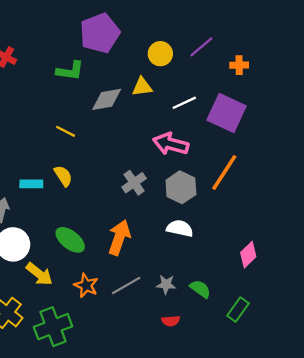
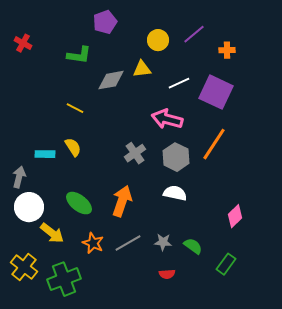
purple pentagon: (100, 33) -> (105, 22), size x0.7

